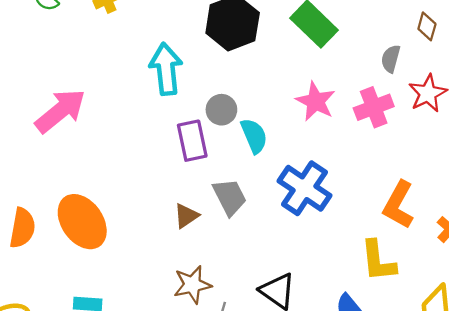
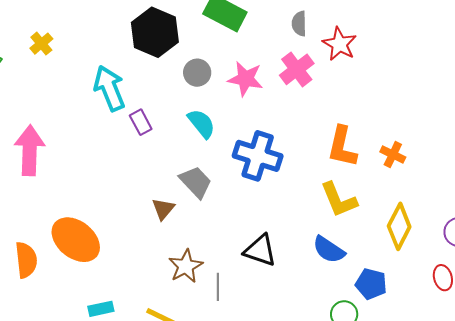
gray circle: (221, 110) -> (197, 73), moved
pink arrow: (60, 111) -> (30, 150), turned -33
purple rectangle: (192, 141) -> (141, 122), moved, size x0.7

